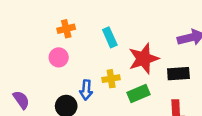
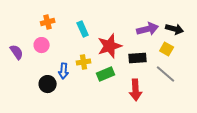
purple semicircle: (21, 100) -> (17, 52), moved

